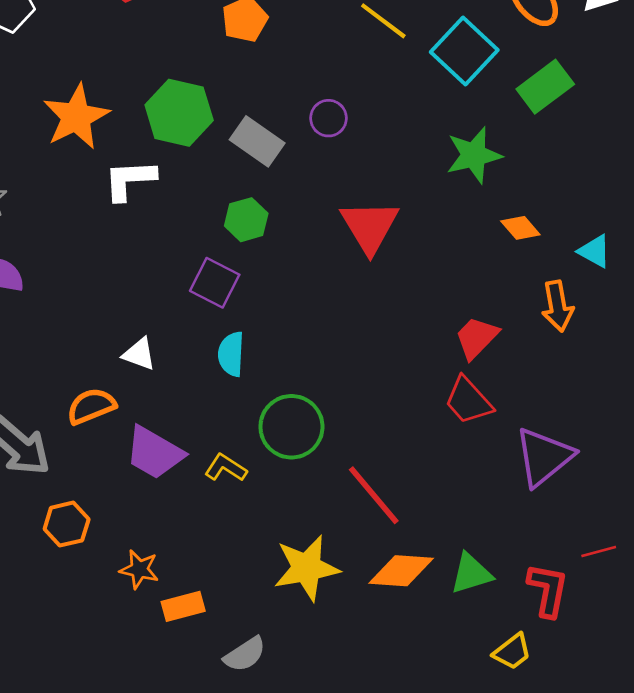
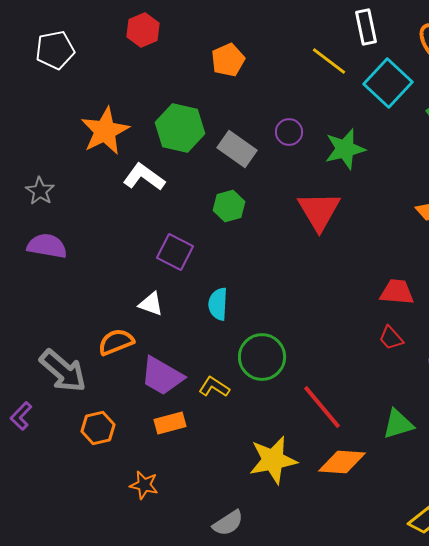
green star: (474, 155) -> (345, 149), moved
white L-shape: (130, 180) -> (144, 177), turned 39
purple square: (215, 283) -> (175, 252), moved
red trapezoid: (477, 338) -> (397, 292), turned 51
red trapezoid: (468, 401) -> (391, 338), size x0.7
orange star: (139, 569) -> (144, 485), moved
green triangle: (471, 573) -> (398, 424), moved
orange rectangle: (183, 606) -> (170, 423), moved

